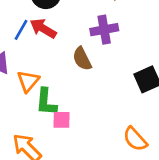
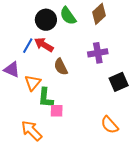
purple cross: (104, 30) -> (98, 53), moved
brown semicircle: (82, 59) -> (61, 67), moved

